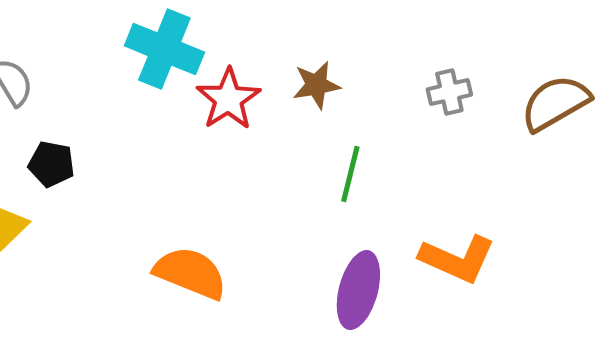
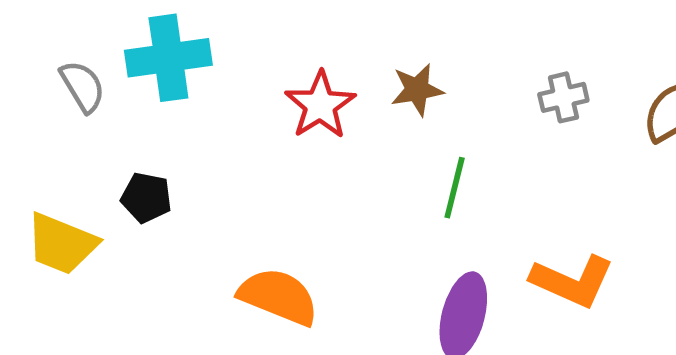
cyan cross: (164, 49) -> (168, 58), moved, turned -30
black pentagon: (51, 164) -> (146, 198), moved

